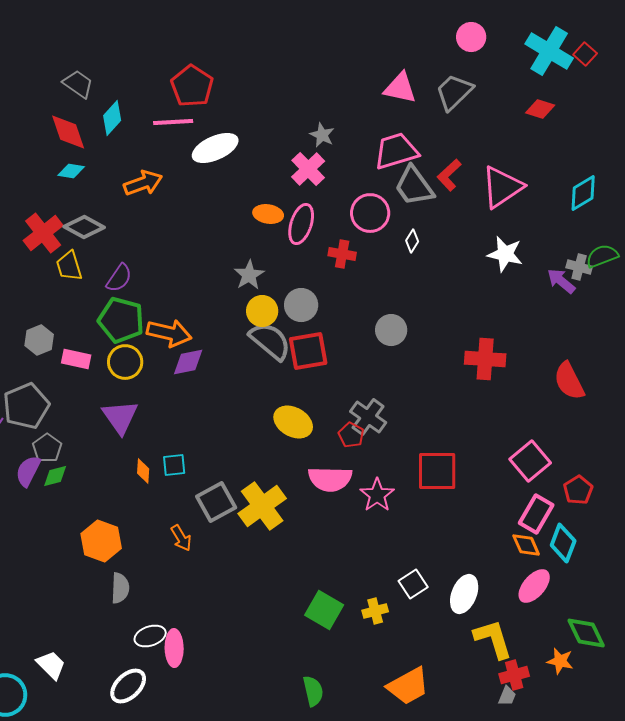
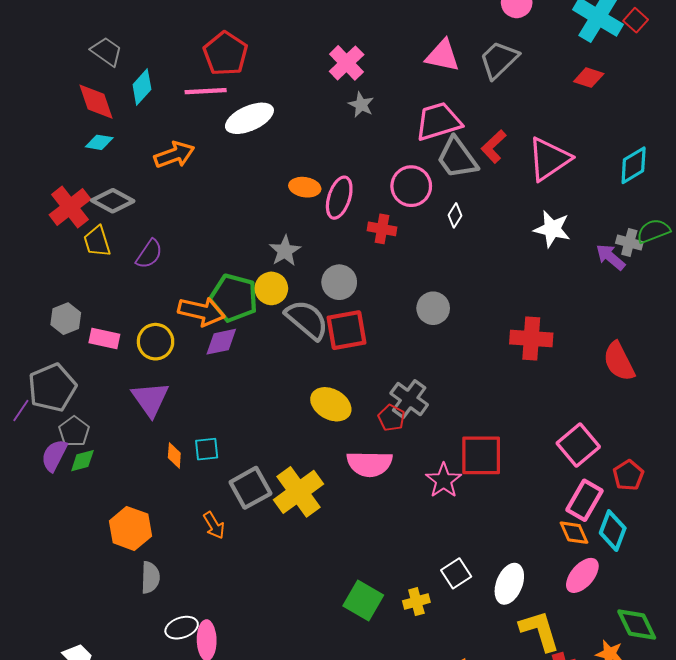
pink cross: (308, 169) -> (347, 63), moved
yellow circle: (262, 311) -> (271, 288), moved
green pentagon: (121, 320) -> (234, 298), moved
pink star: (377, 495) -> (444, 480), moved

